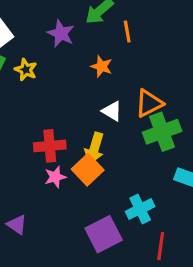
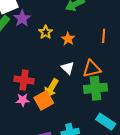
orange line: (127, 31) -> (104, 36), moved
purple star: (61, 34) -> (22, 18), moved
yellow star: (26, 70) -> (46, 32), moved

